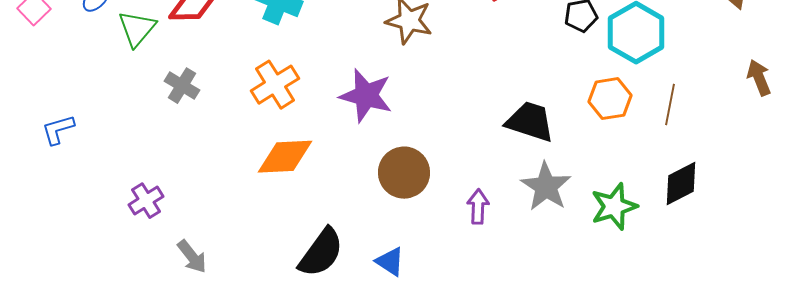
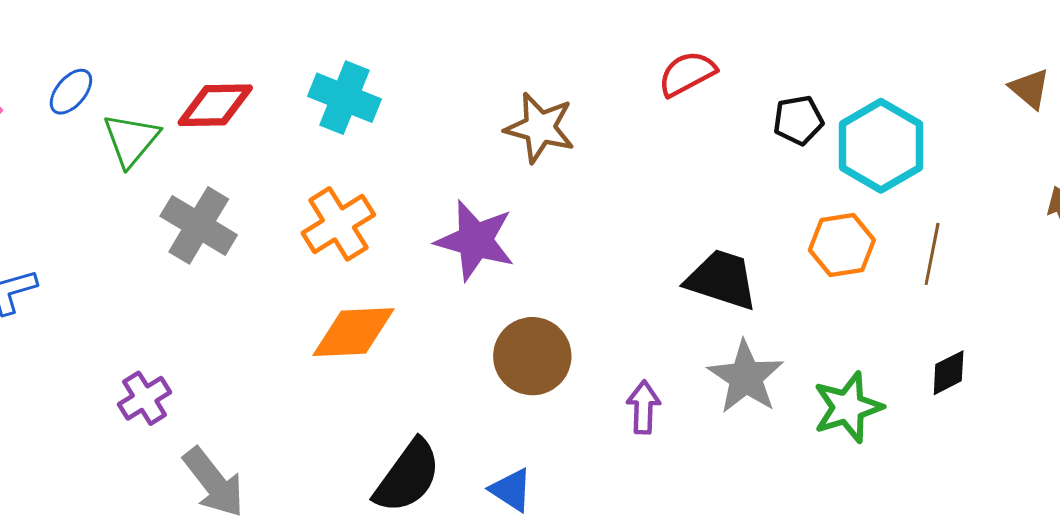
gray cross: (182, 86) -> (199, 225), size x1.4
black diamond: (681, 184) -> (949, 373), size x0.7
gray arrow: (192, 257) -> (214, 482), size x1.4

